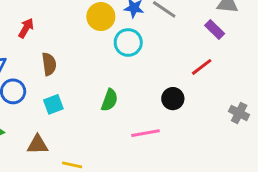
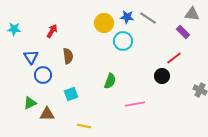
black circle: (173, 99) -> (162, 76), moved
cyan square: (53, 104) -> (71, 94), moved
brown triangle: (38, 145) -> (47, 114), moved

